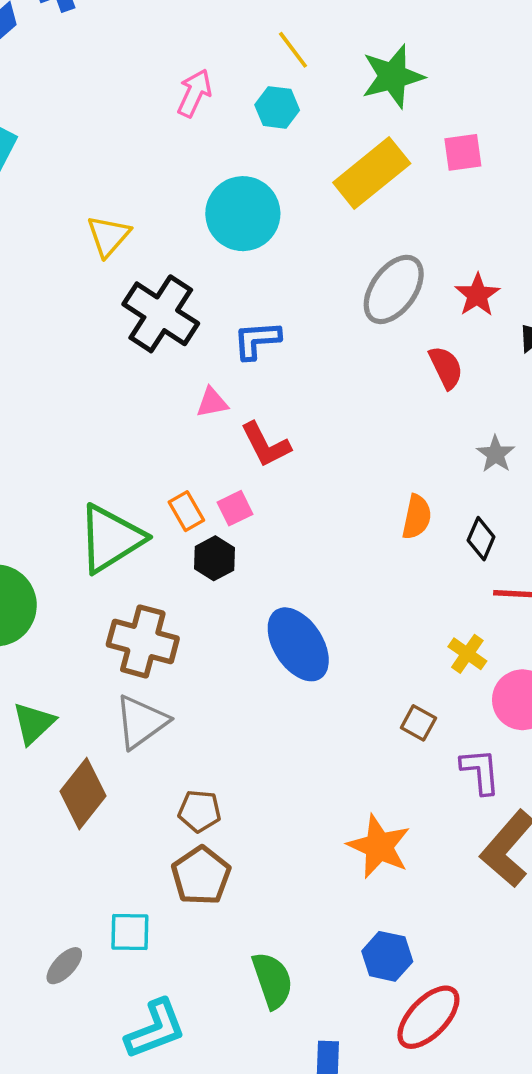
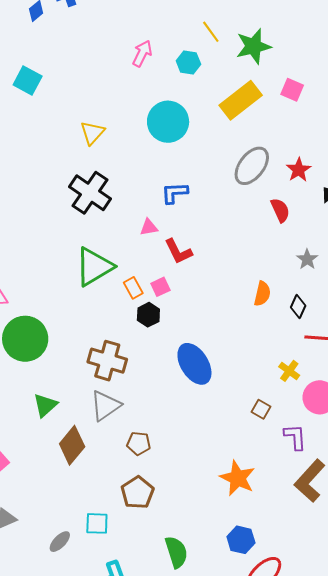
yellow line: (293, 50) -> (211, 32), moved
pink square: (463, 152) -> (292, 90), turned 30
black cross: (161, 314) -> (90, 193), moved
green triangle: (111, 538) -> (94, 267), moved
brown pentagon: (200, 811) -> (139, 443), moved

